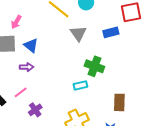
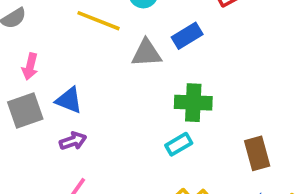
blue rectangle: (111, 32) -> (187, 36), moved
gray triangle: (78, 33) -> (146, 53), turned -42

